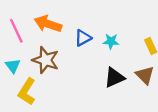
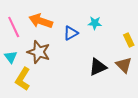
cyan star: (111, 41) -> (95, 23), moved

